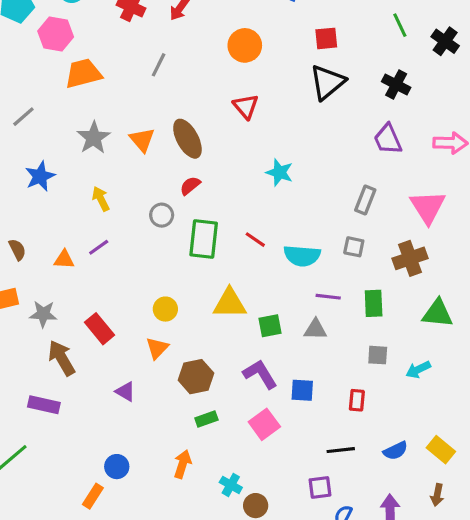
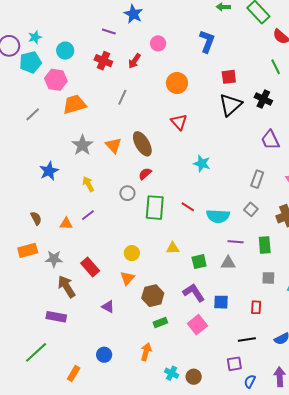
black cross: (396, 85) -> (263, 99), moved
gray line: (23, 117) -> (33, 114), moved
gray square: (354, 247) -> (251, 209), turned 32
yellow triangle: (230, 303) -> (173, 248), size x0.6
cyan cross: (231, 485) -> (172, 373), moved
orange rectangle: (93, 496) -> (74, 373), moved

